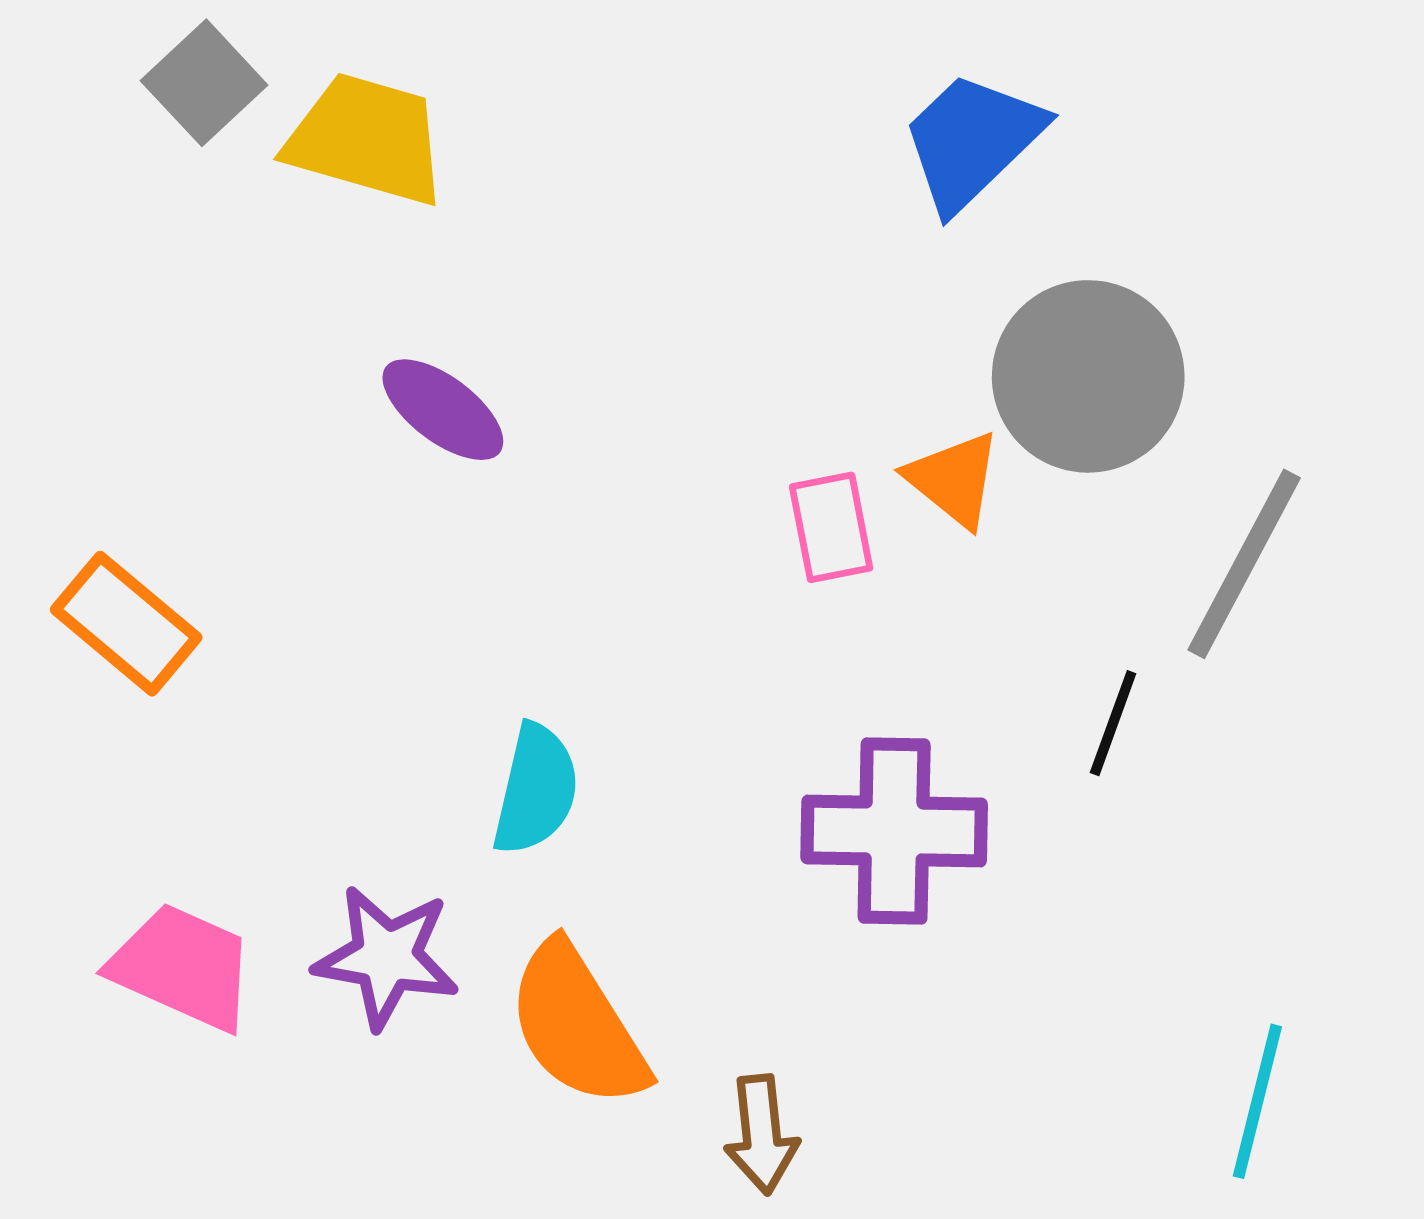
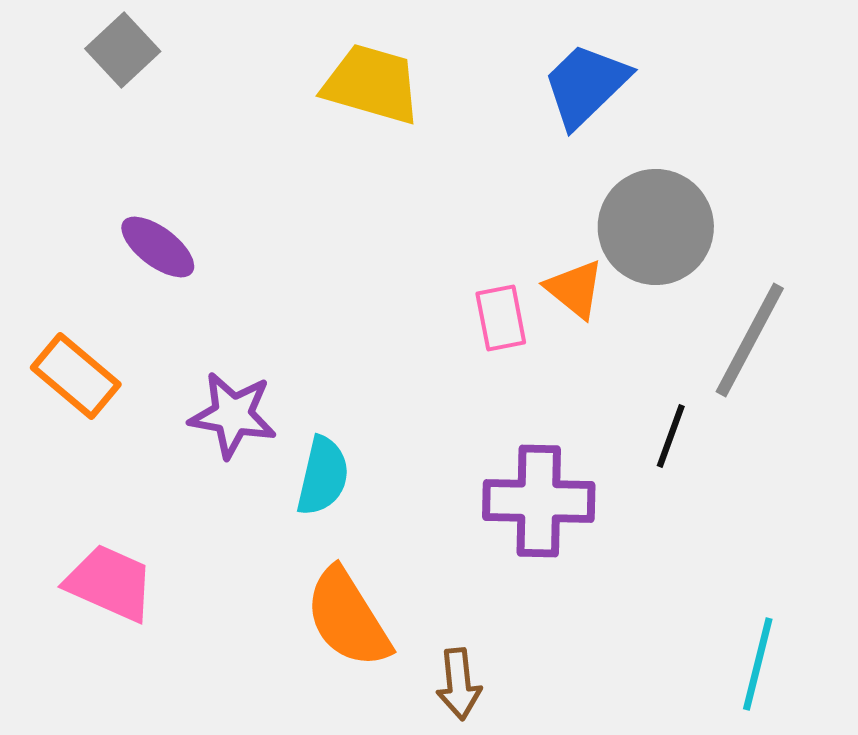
yellow trapezoid: (367, 139) -> (372, 84), moved
purple ellipse: (443, 410) -> (158, 247), moved
purple star: (386, 957) -> (233, 415), moved

